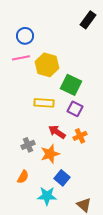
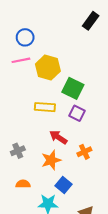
orange cross: (80, 136) -> (84, 152), moved
gray cross: (28, 145) -> (18, 151), moved
orange semicircle: (23, 177) -> (23, 184), turned -120

